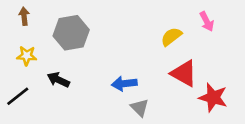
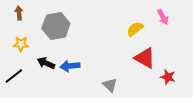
blue arrow: (124, 84) -> (70, 66), moved
red star: (213, 98) -> (168, 77), size x0.7

